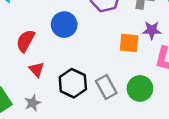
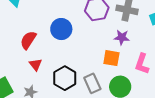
purple star: (152, 30) -> (122, 37), moved
orange square: (129, 43) -> (111, 58), moved

